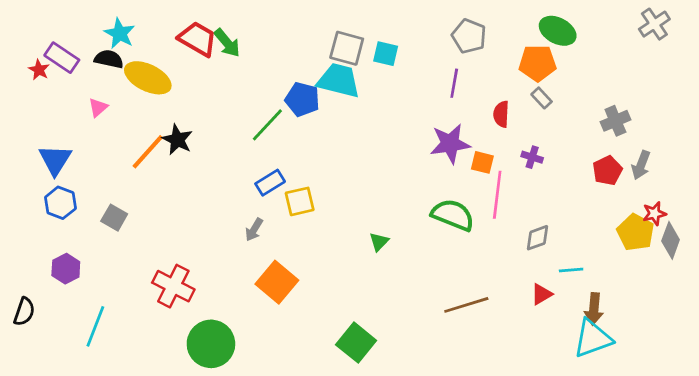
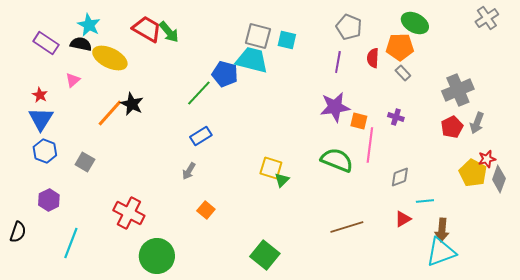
red star: (39, 70) -> (40, 95), moved
red semicircle: (501, 114) -> (373, 58), moved
gray cross: (615, 121) -> (458, 90), size x1.4
yellow square: (300, 201) -> (271, 168), moved, turned 30
orange square: (277, 282) -> (206, 210), size x0.6

